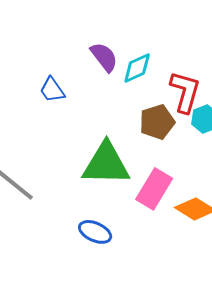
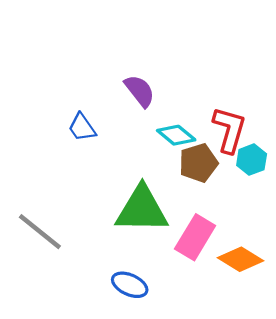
cyan diamond: (137, 68) -> (176, 135), moved, turned 64

